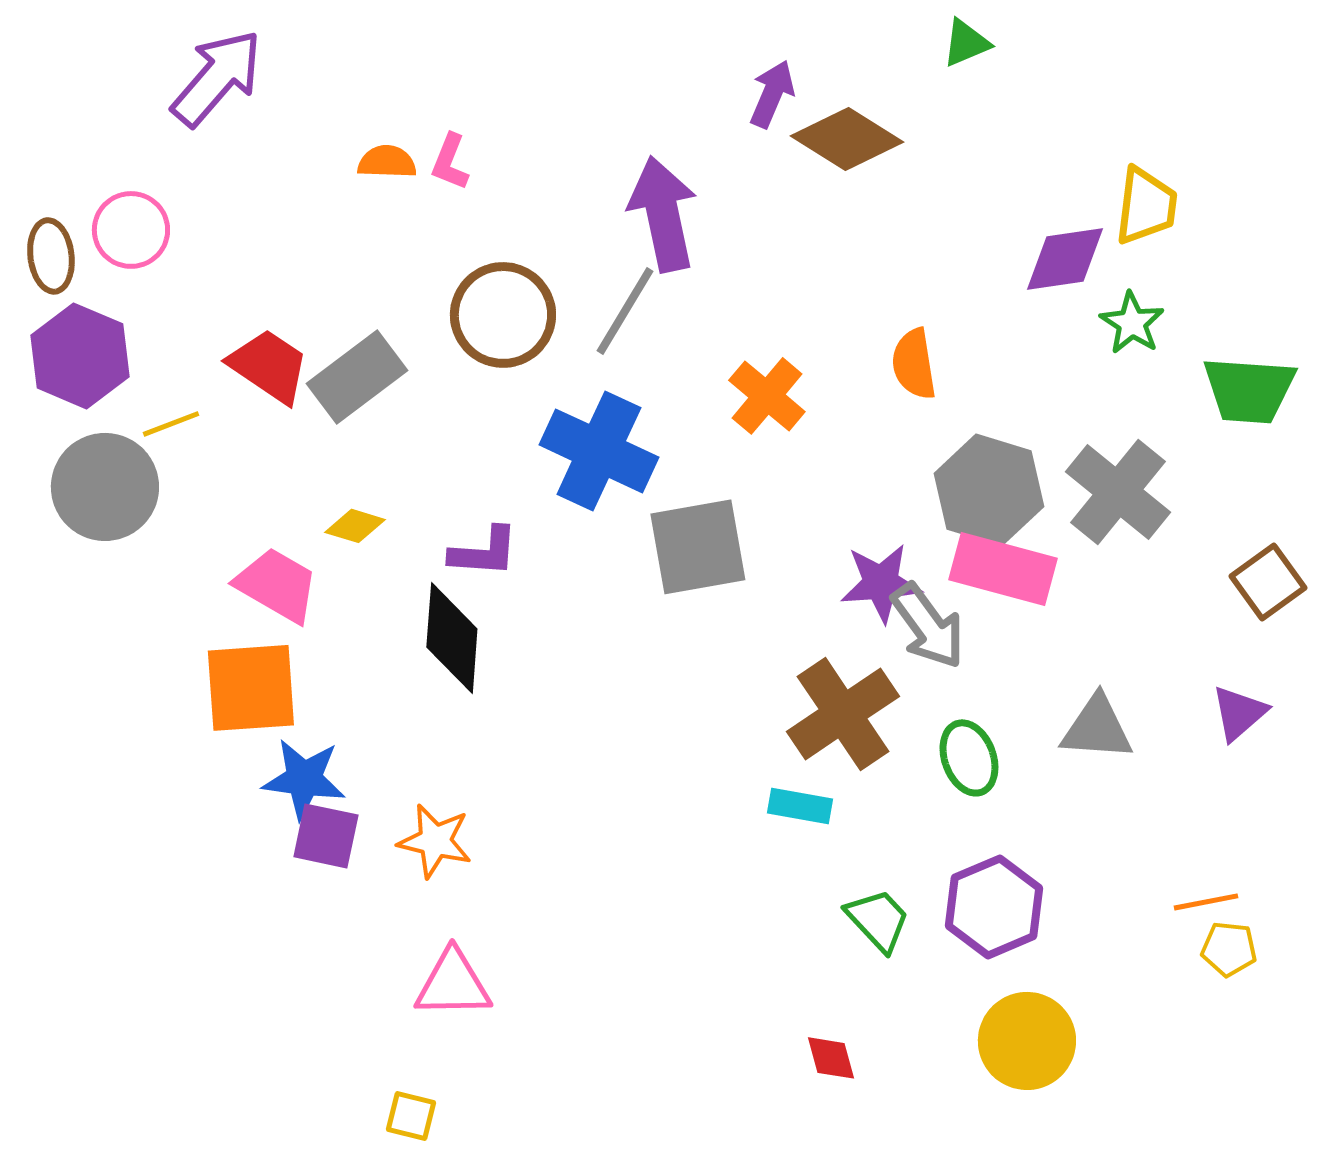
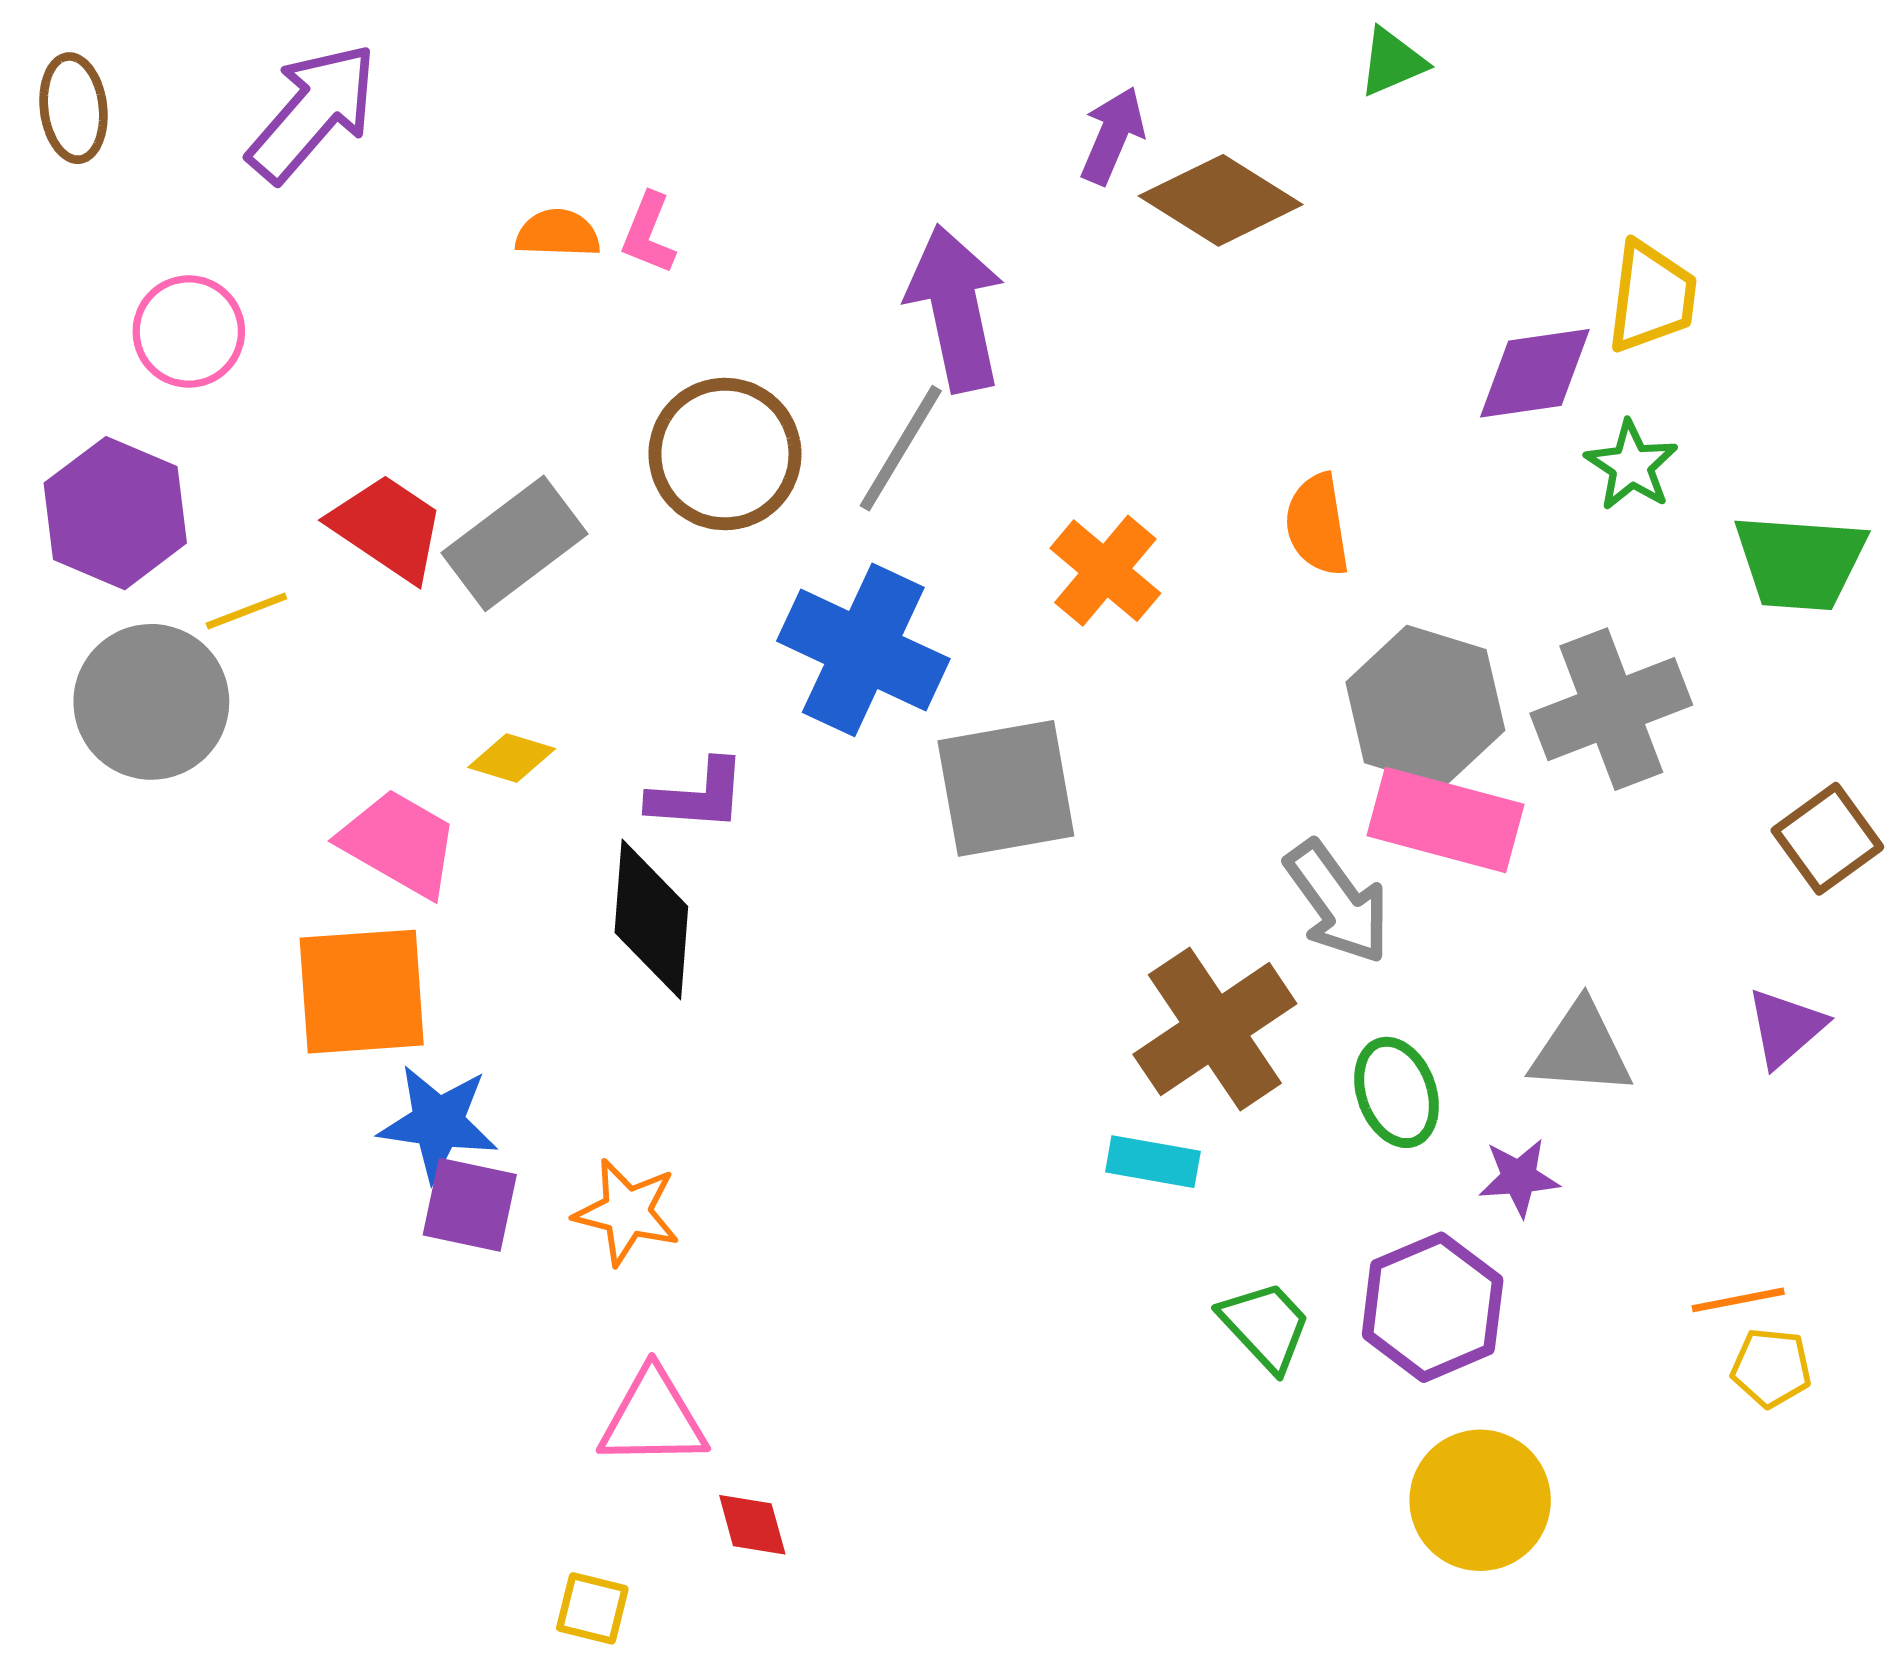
brown ellipse: (51, 256) -> (74, 108), moved
gray cross: (1118, 492) -> (1611, 709), turned 30
purple star: (881, 583) -> (1519, 1177), moved, size x0.7
red diamond: (831, 1058) -> (752, 1525), moved

